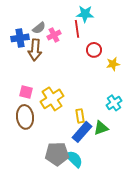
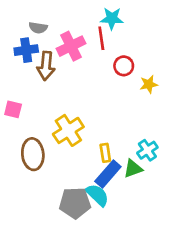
gray semicircle: (39, 28) -> (38, 28), moved, turned 48
pink cross: (54, 35) -> (71, 46), size x1.5
pink square: (26, 92) -> (13, 109), moved
cyan cross: (114, 103) -> (147, 150), moved
cyan semicircle: (74, 159) -> (97, 195), moved

